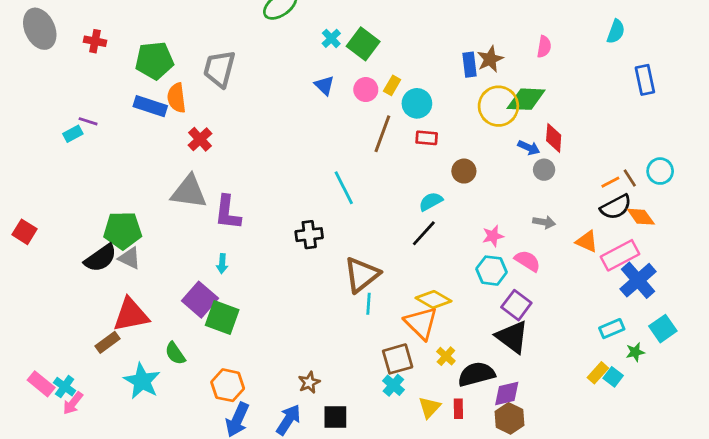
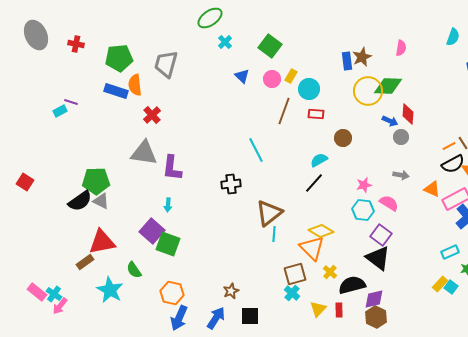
cyan cross: (331, 38) -> (225, 42), moved

